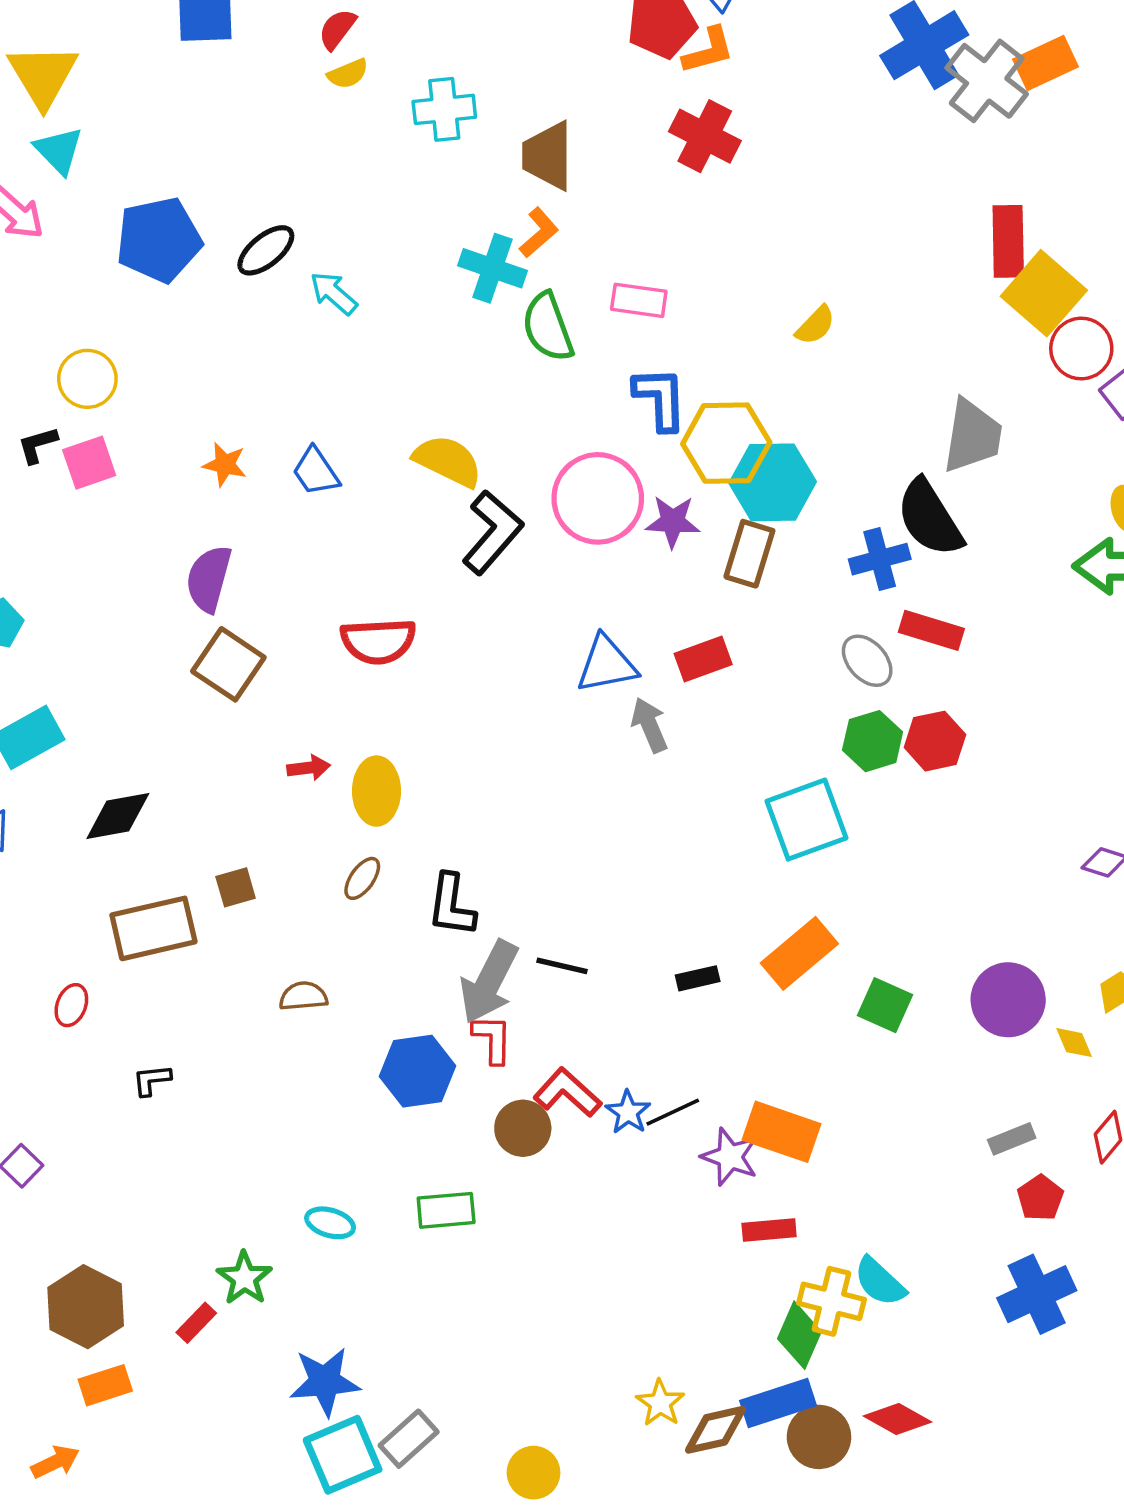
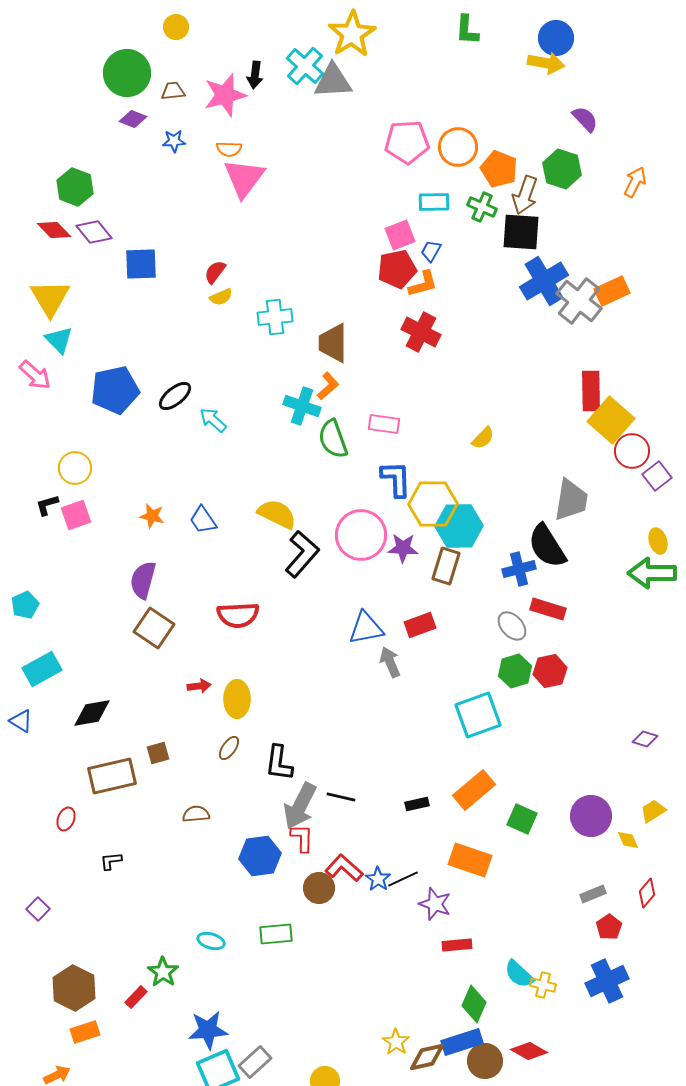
orange rectangle: (782, 1132) -> (470, 860), moved
yellow cross: (831, 1301) -> (543, 985), moved, size x0.7

